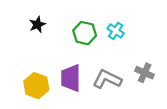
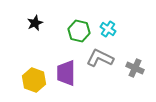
gray L-shape: (107, 79) -> (100, 58), moved

